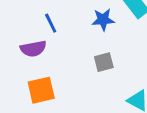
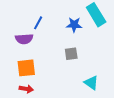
blue line: (51, 23) -> (38, 23), turned 48

